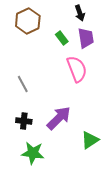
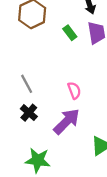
pink semicircle: (77, 69) -> (74, 90), moved, size x0.6
black cross: (24, 121) -> (29, 113), moved, turned 35

